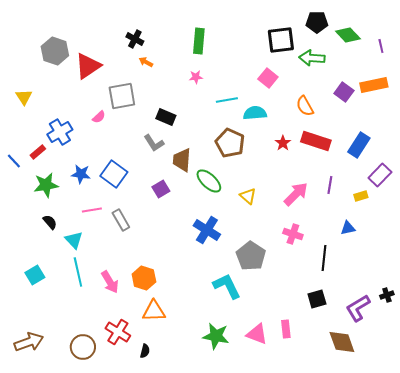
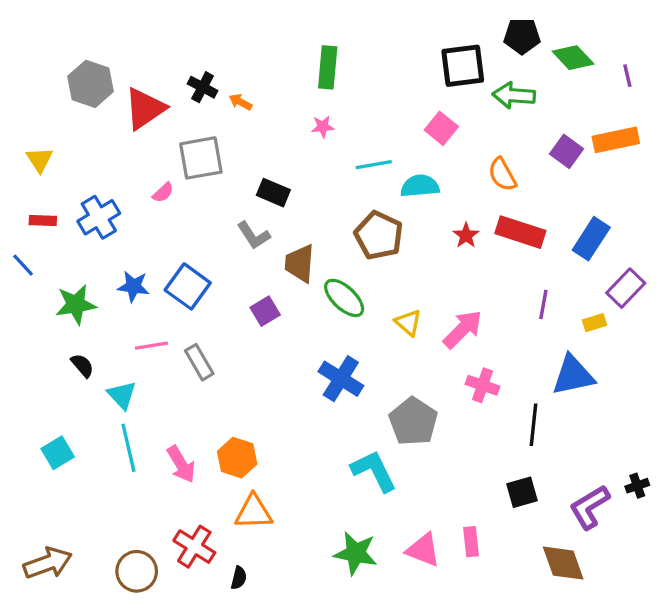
black cross: (135, 39) -> (203, 87), moved
red rectangle: (38, 152) -> (43, 221), moved, turned 42
pink arrow: (296, 194) -> (463, 329), moved
blue triangle: (348, 228) -> (573, 375), size x1.8

